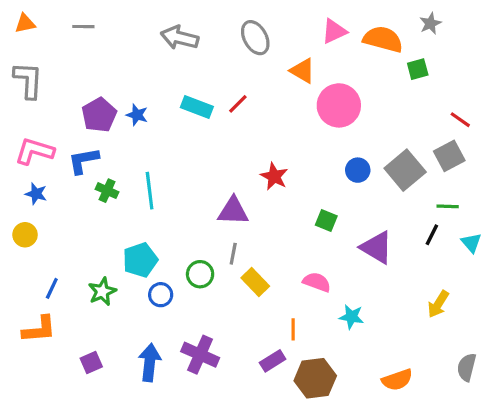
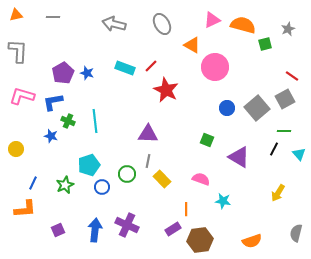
gray star: (430, 23) -> (288, 29), moved
red star: (274, 176) -> (166, 90), moved, size x1.4
blue star: (36, 194) -> (51, 136), moved

